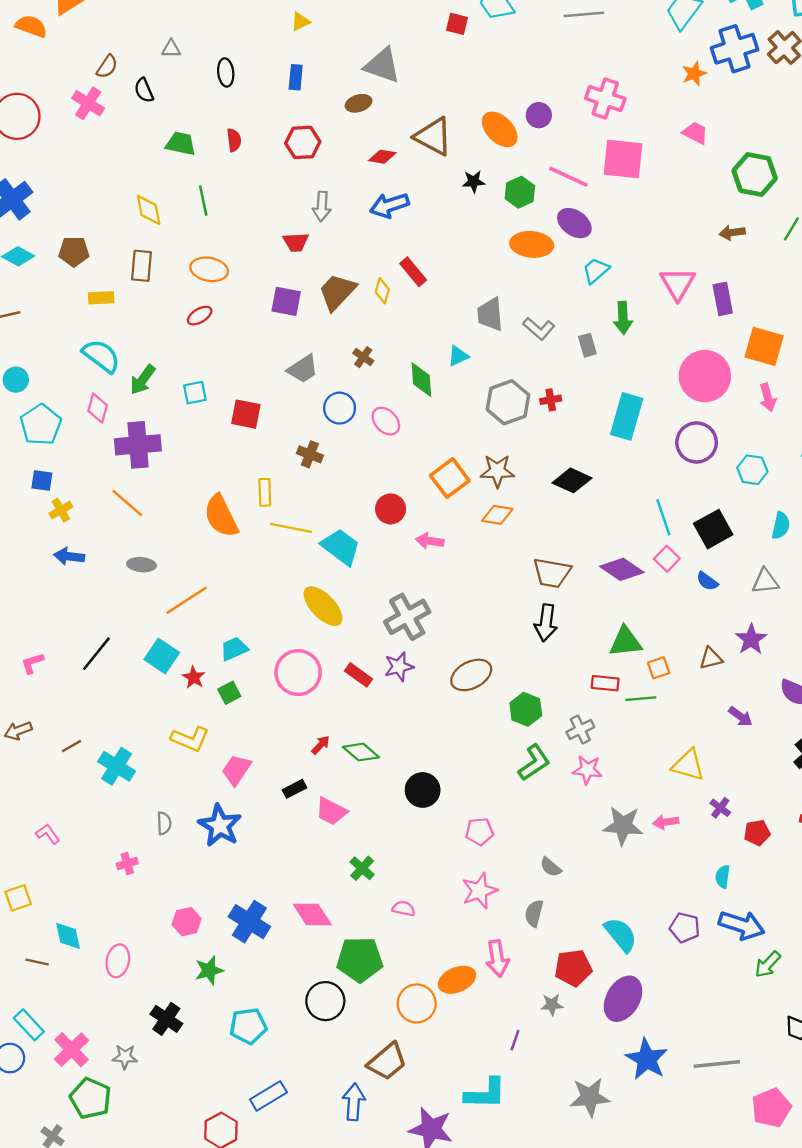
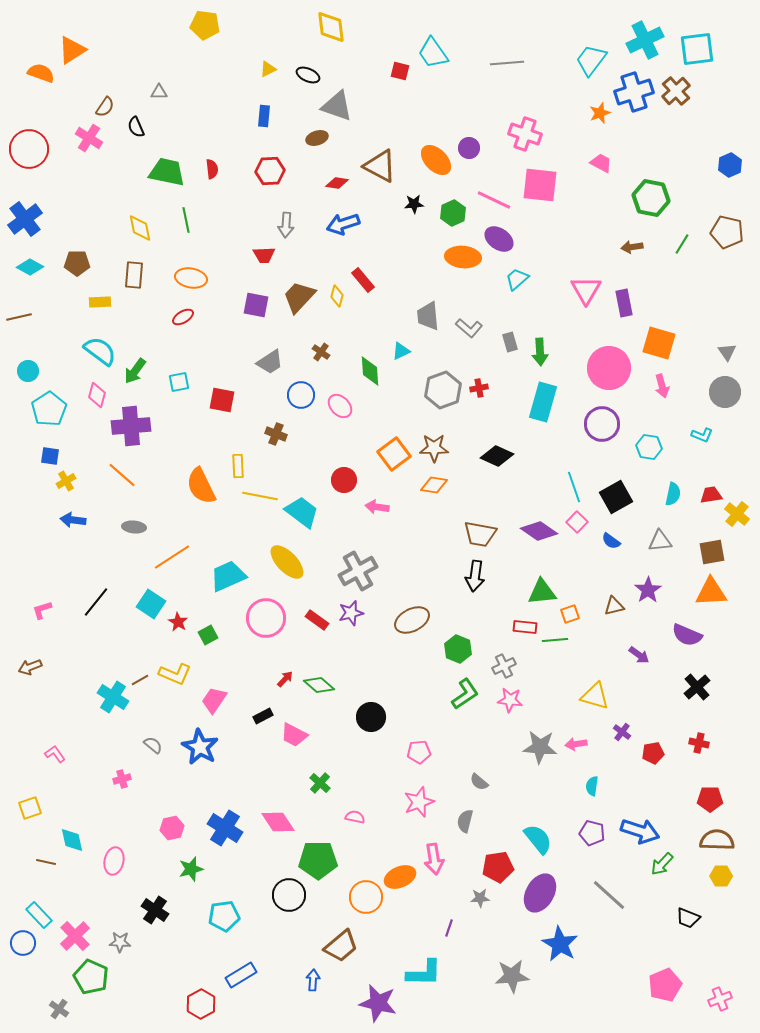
black ellipse: (226, 72) -> (308, 75), moved, turned -60
green trapezoid: (181, 144) -> (167, 172), size x1.4
green arrow: (623, 318) -> (540, 352), moved
cyan trapezoid: (234, 649) -> (228, 576), moved, size x1.5
brown line: (72, 746) -> (140, 680), moved
gray semicircle: (164, 823) -> (153, 745), turned -48
cyan semicircle: (723, 877) -> (592, 786), moved
gray line: (717, 1064) -> (609, 895), moved, turned 48
blue arrow: (354, 1102) -> (313, 980), size x0.7

